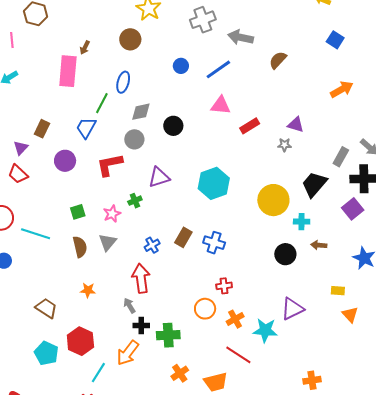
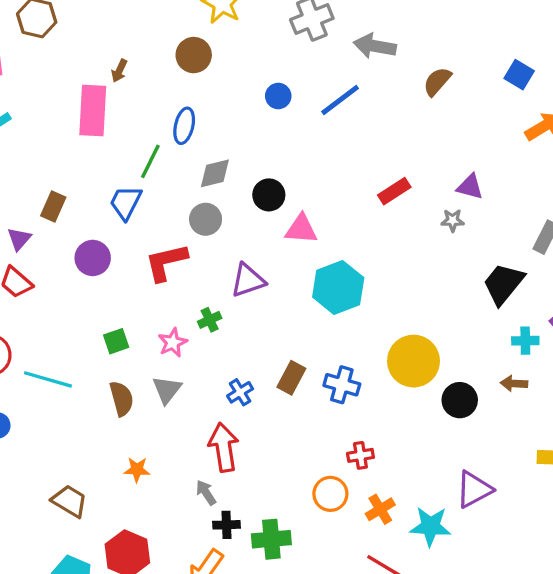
blue square: (335, 40) -> (519, 75), moved
pink triangle: (221, 105) -> (301, 229), moved
yellow circle: (273, 200) -> (414, 361), moved
cyan cross: (302, 222) -> (525, 341), moved

